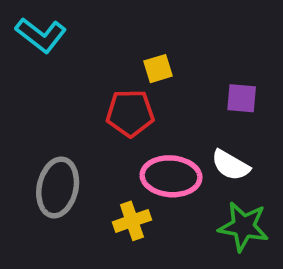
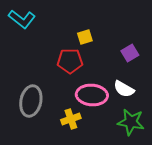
purple square: (242, 98) -> (130, 53), turned -36

